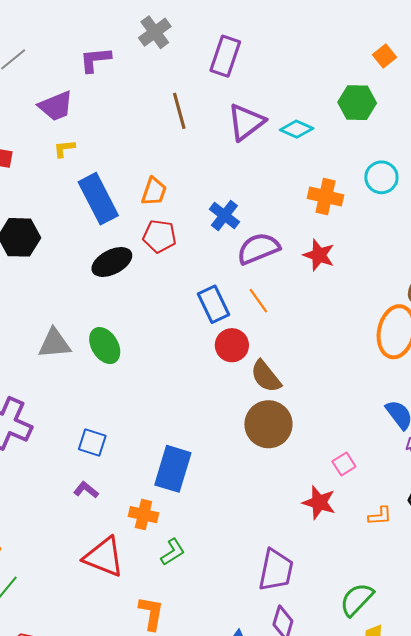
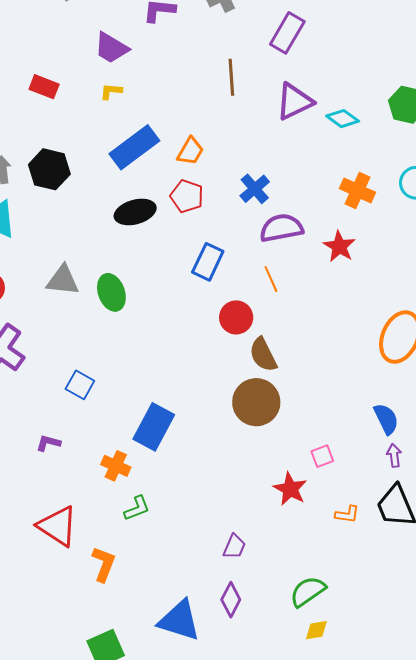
purple trapezoid: (56, 106) -> (111, 48), turned 42
blue rectangle: (98, 199) -> (134, 147), turned 69
blue rectangle: (213, 304) -> (208, 262), moved, turned 39
purple L-shape: (86, 490) -> (48, 443), moved, turned -35
red triangle: (104, 557) -> (58, 526), moved
purple trapezoid: (276, 570) -> (234, 547), size x0.6

